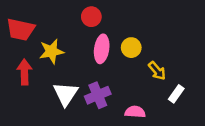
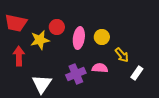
red circle: (91, 17) -> (57, 27), moved
white triangle: (66, 94) -> (42, 84), moved
pink semicircle: (135, 112) -> (100, 68), moved

